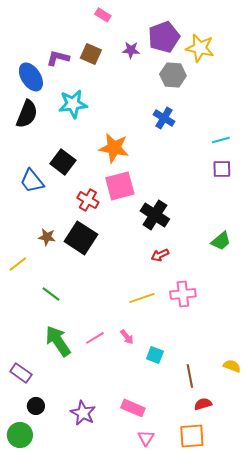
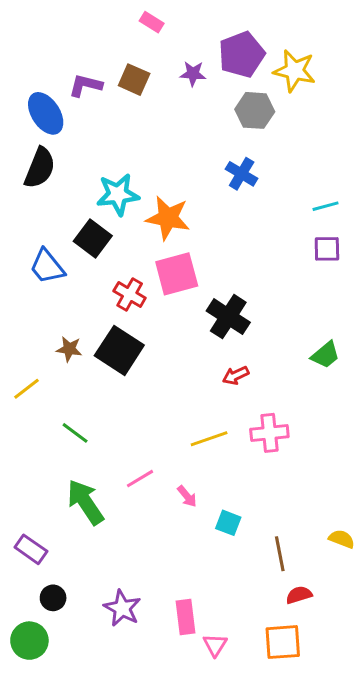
cyan star: (73, 104) -> (118, 194), moved
pink line: (95, 338) -> (140, 479), moved
pink rectangle: (133, 408) -> (186, 617), moved, turned 60

